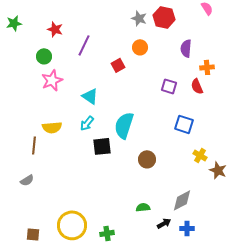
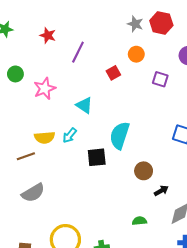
green circle: (44, 56) -> (15, 74), moved
purple square: (169, 86) -> (160, 79), moved
cyan arrow: (87, 123) -> (70, 135), moved
brown line: (34, 145) -> (26, 156), turned 66
gray semicircle: (27, 180) -> (33, 193), moved, size x1.6
black arrow: (164, 223) -> (161, 191), moved

